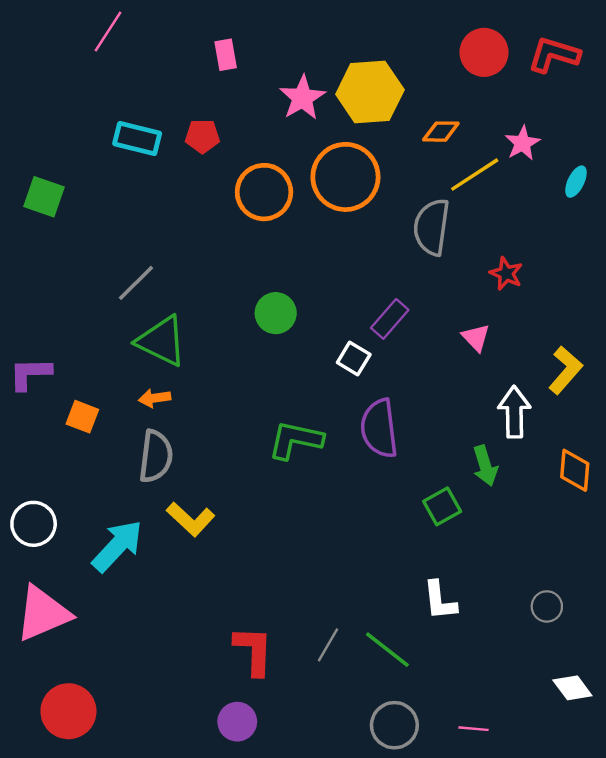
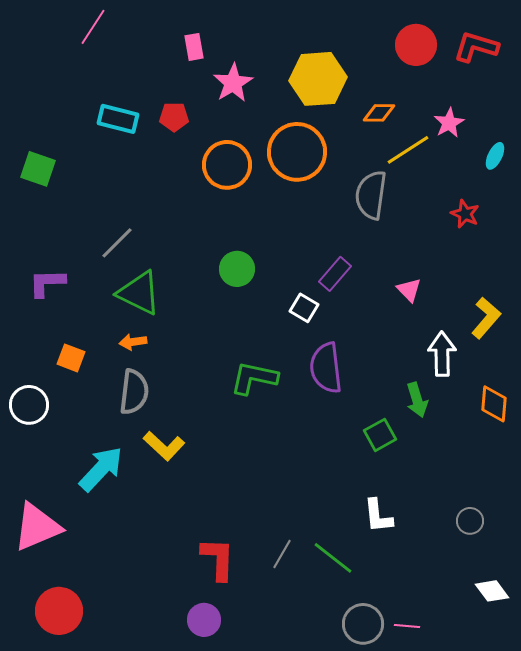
pink star: (302, 98) -> (233, 83), moved
red star: (506, 274) -> (465, 214), moved
purple L-shape: (30, 374) -> (47, 283), moved
white circle: (34, 524) -> (29, 405), moved
gray circle: (394, 725) -> (363, 624), moved

